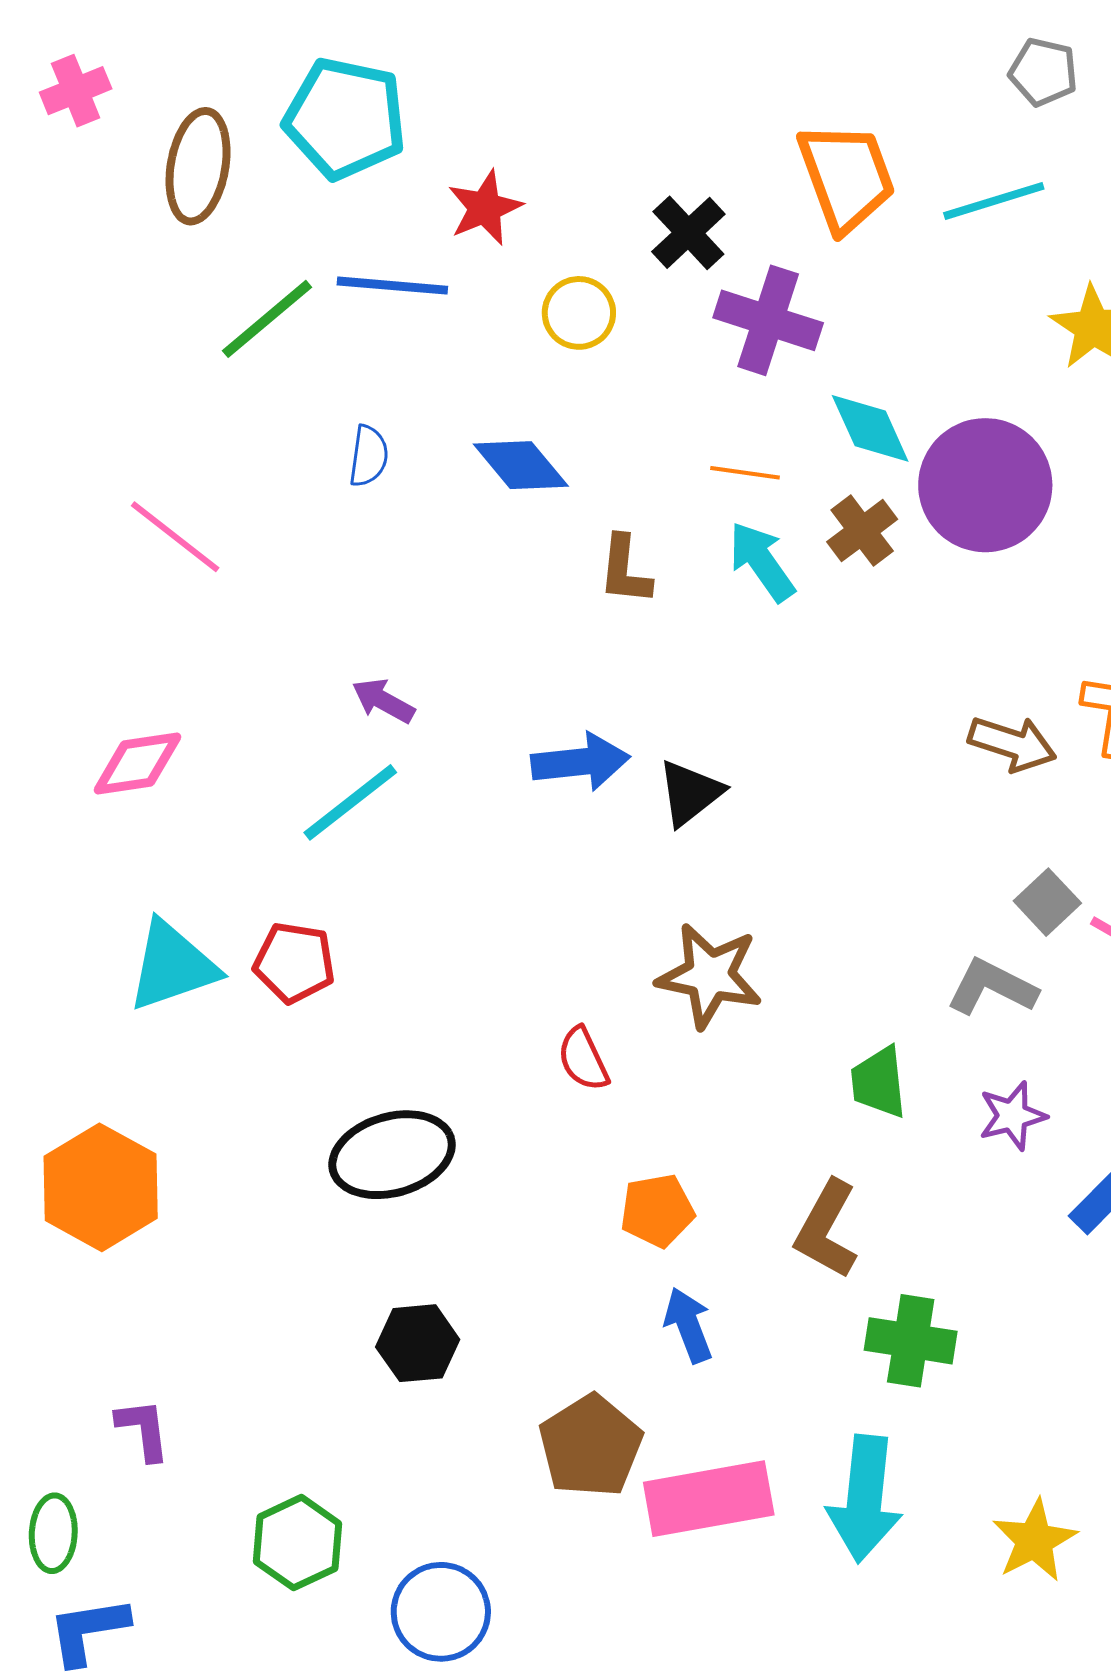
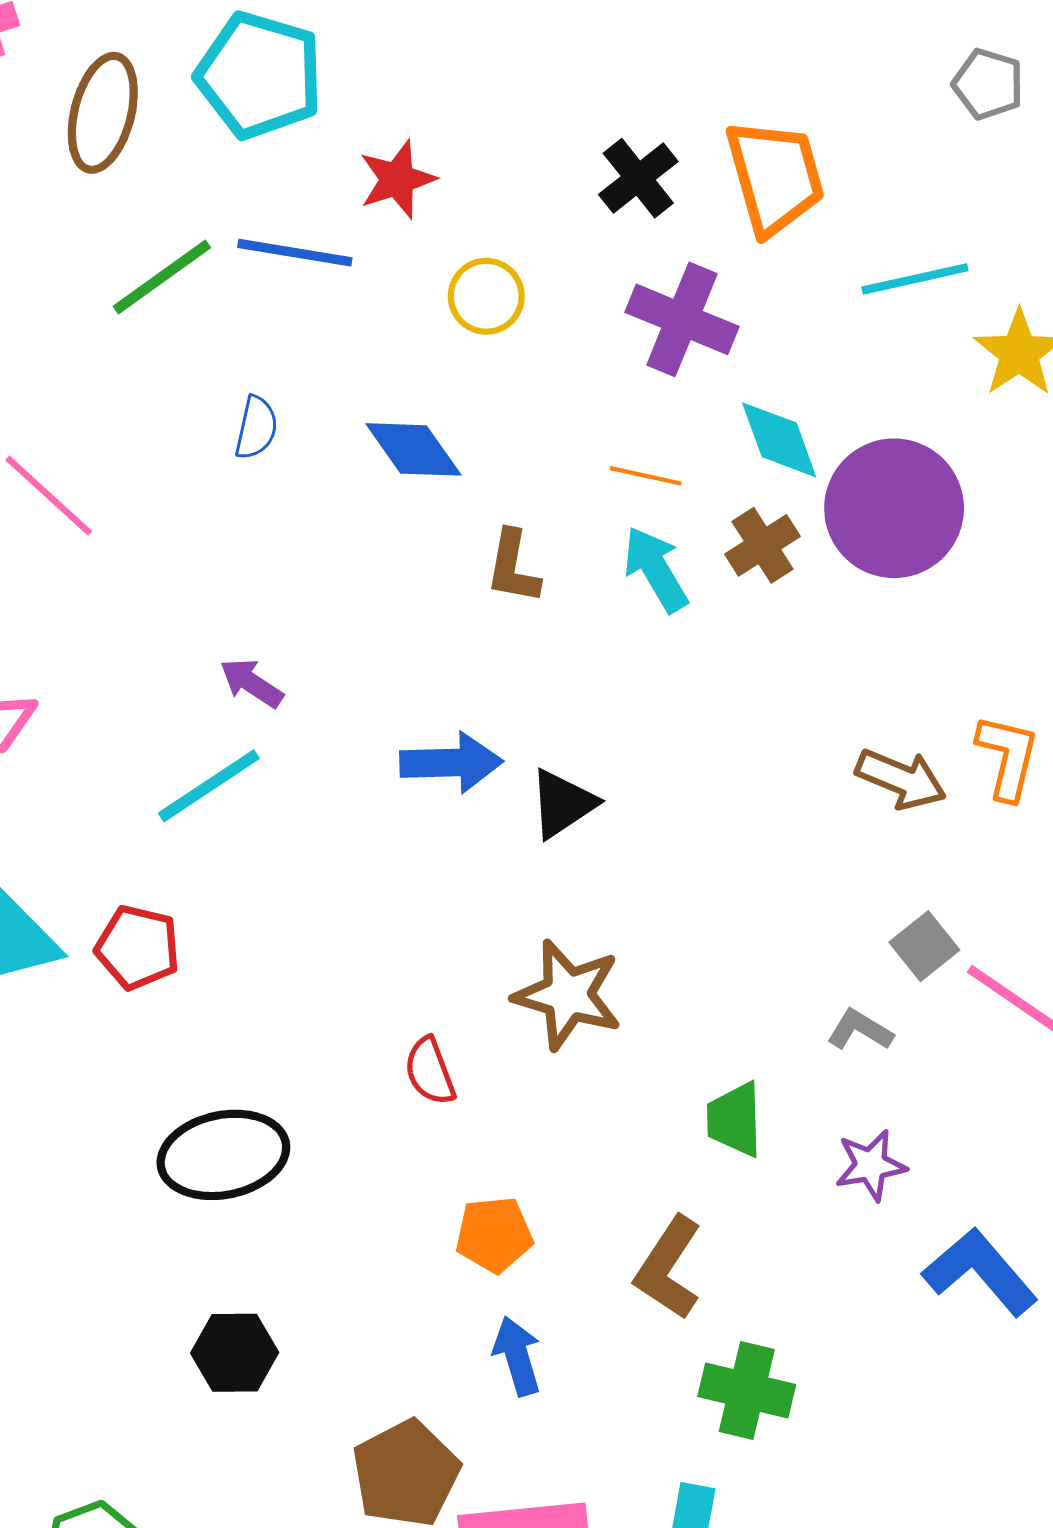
cyan line: (994, 201) -> (915, 279), moved
black cross: (688, 233) -> (638, 178), moved
gray L-shape: (992, 987) -> (860, 1030), size x0.7

